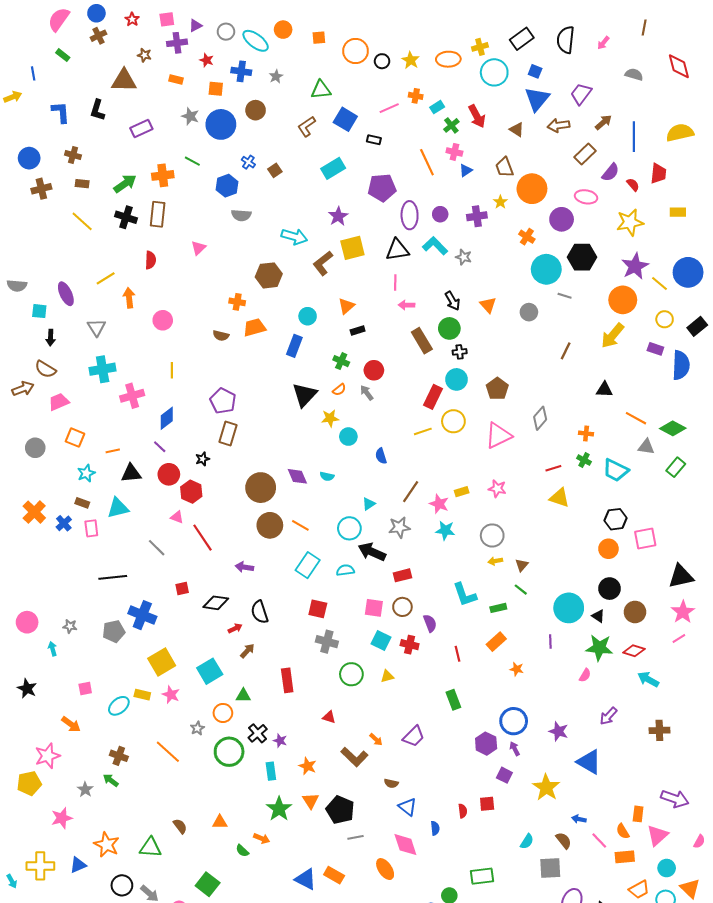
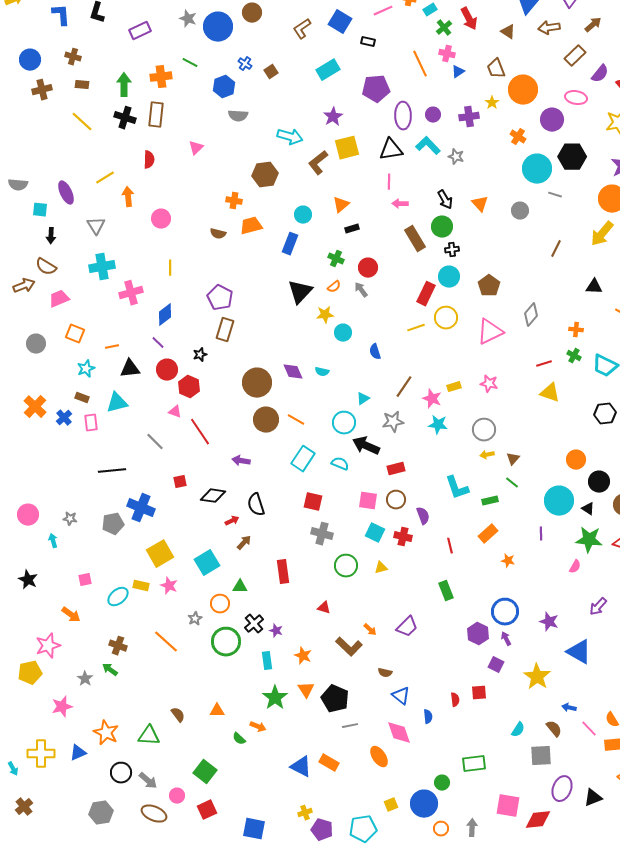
green arrow: (125, 184) -> (124, 85), turned -55
orange circle: (608, 549) -> (576, 460), moved
cyan semicircle: (345, 570) -> (340, 464), turned 30

